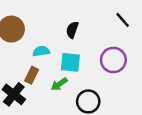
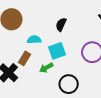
cyan square: (70, 62) -> (57, 51), turned -30

